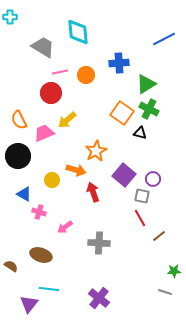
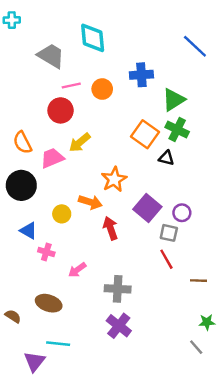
blue line: (164, 39) -> (195, 46), turned 70
brown line: (159, 236) -> (199, 281), moved, turned 40
gray line: (165, 292) -> (196, 347), turned 32
purple cross: (99, 298) -> (119, 326), moved

